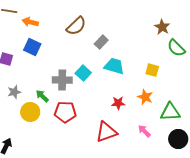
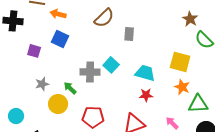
gray rectangle: (101, 42) -> (129, 34), turned -40
cyan trapezoid: (114, 66) -> (145, 73), moved
yellow square: (152, 70) -> (180, 62), size x1.5
orange star: (145, 97) -> (182, 87), moved
red pentagon: (65, 112) -> (93, 117), moved

